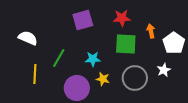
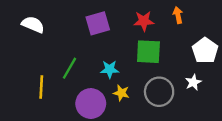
orange arrow: (151, 31) -> (178, 15), moved
white semicircle: (28, 38) -> (33, 25), moved

